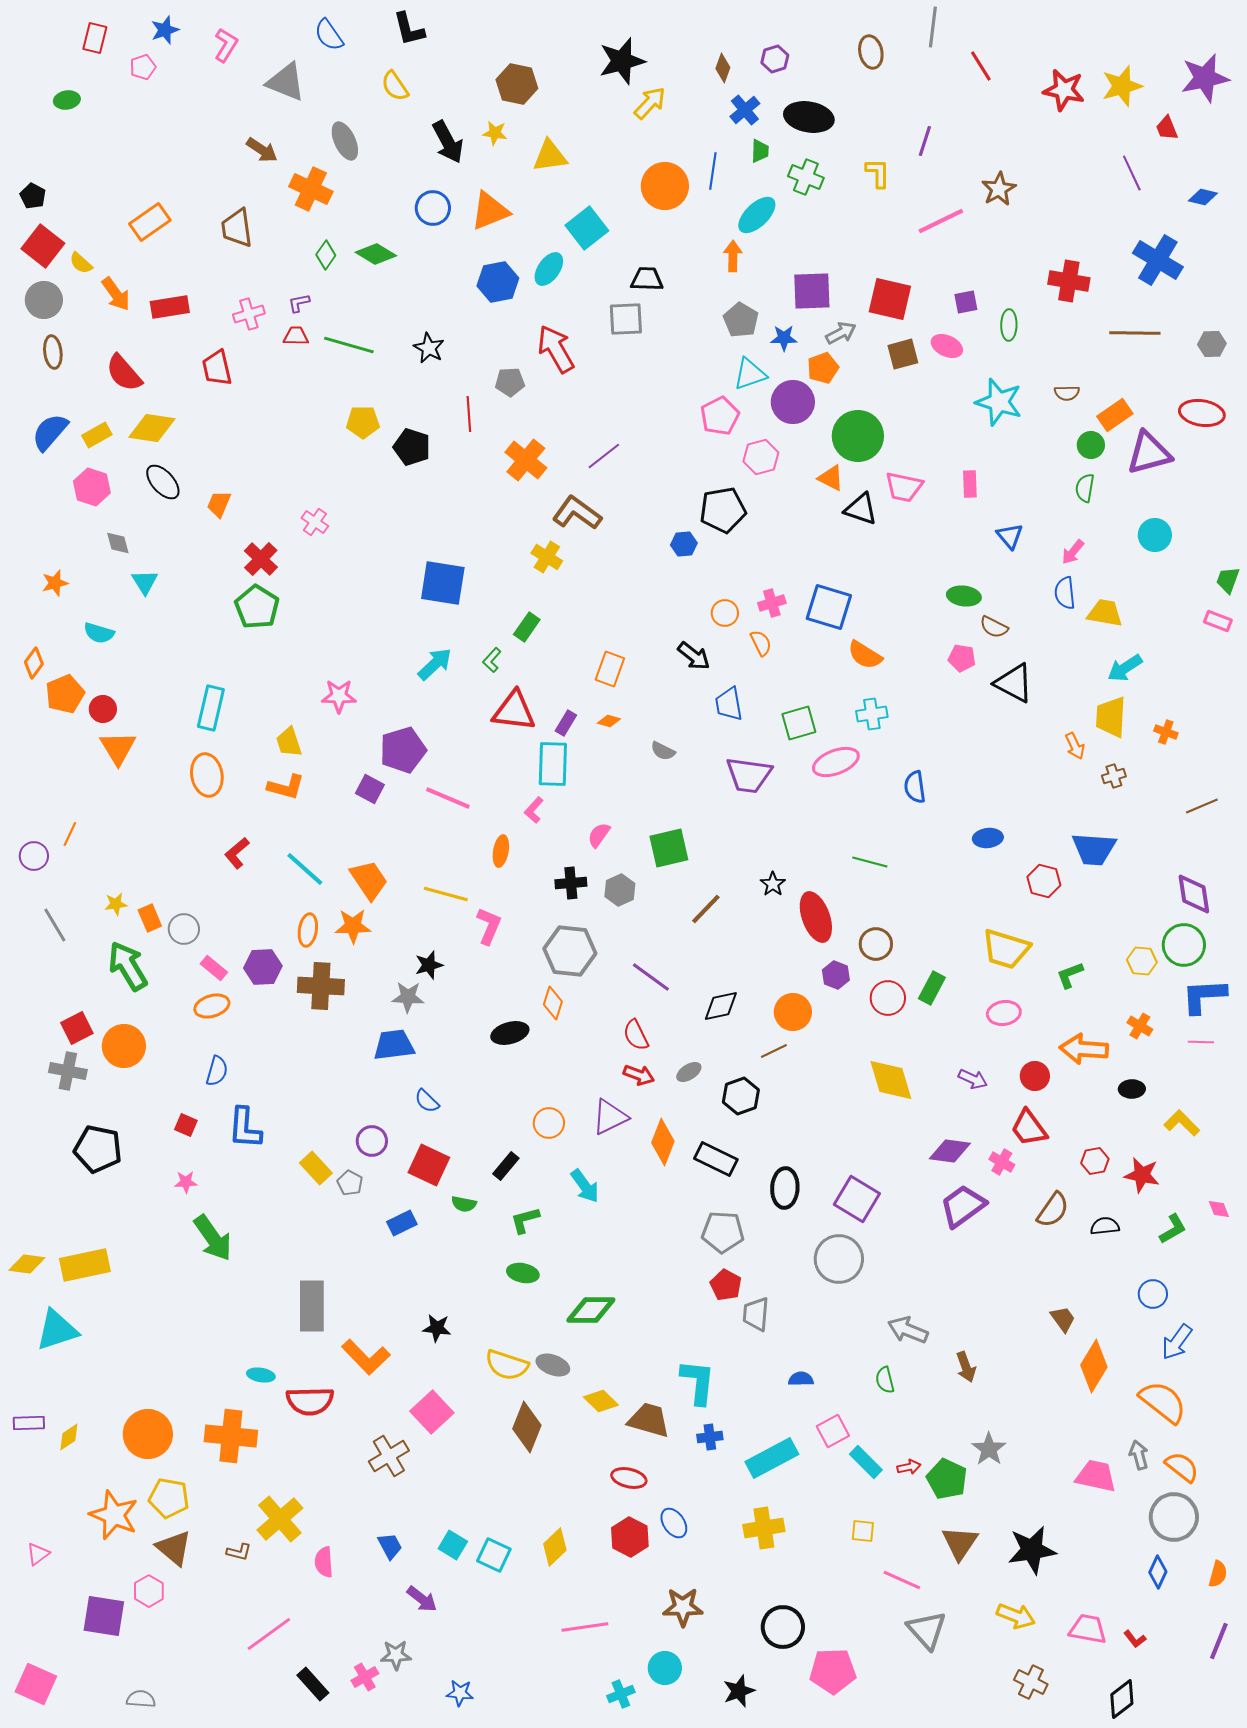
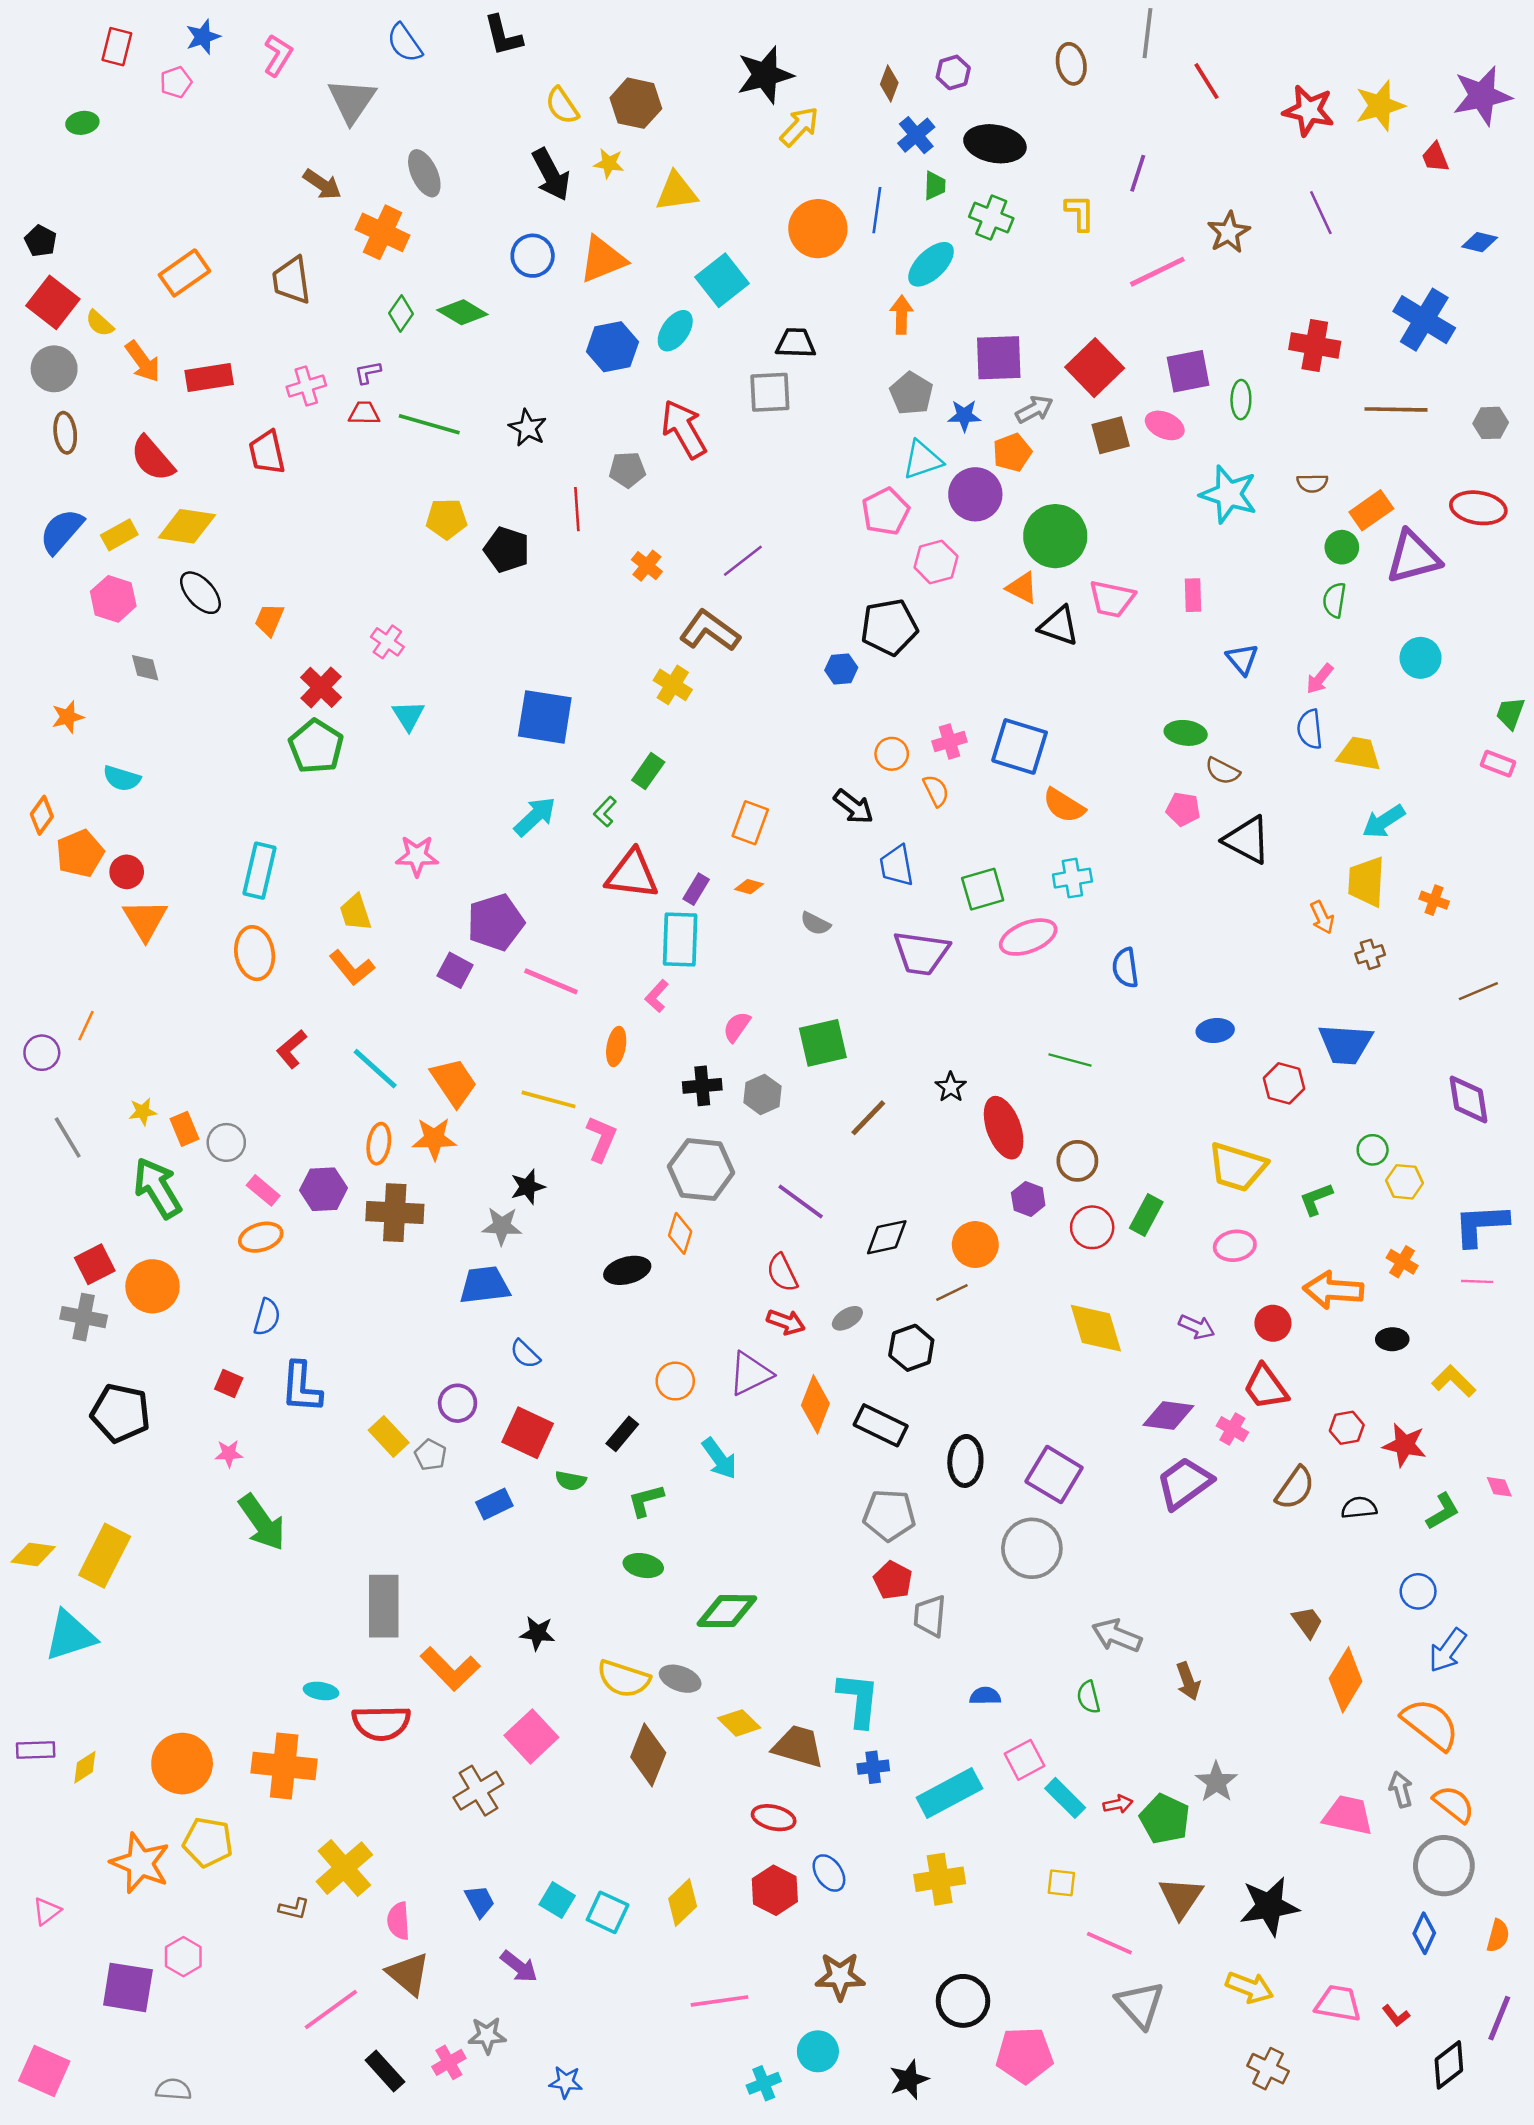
gray triangle: (286, 82) -> (352, 101), turned 42
yellow semicircle: (395, 86) -> (562, 106), moved
purple line: (1132, 173) -> (1321, 213), moved
red square: (890, 299) -> (1095, 368), turned 33
purple square: (966, 302) -> (1188, 371), size x1.5
orange cross: (526, 460) -> (647, 566), size x0.6
cyan triangle: (145, 582) -> (408, 716), moved
orange L-shape: (286, 787) -> (352, 968), turned 36
green circle: (1184, 945) -> (1373, 1150), moved, size x0.6
yellow rectangle: (85, 1265) -> (105, 1556), turned -51
brown triangle: (174, 1548) -> (408, 1974), moved
black diamond: (1122, 1699) -> (1449, 2065), moved

